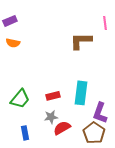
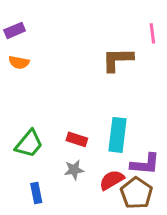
red rectangle: (53, 96) -> (77, 139), turned 32
purple L-shape: (100, 113) -> (145, 164), turned -105
red semicircle: (62, 128) -> (112, 180), moved

